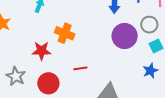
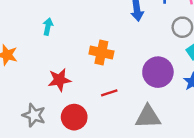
orange cross: (65, 33) -> (101, 53), moved
purple circle: (125, 36) -> (158, 72), moved

